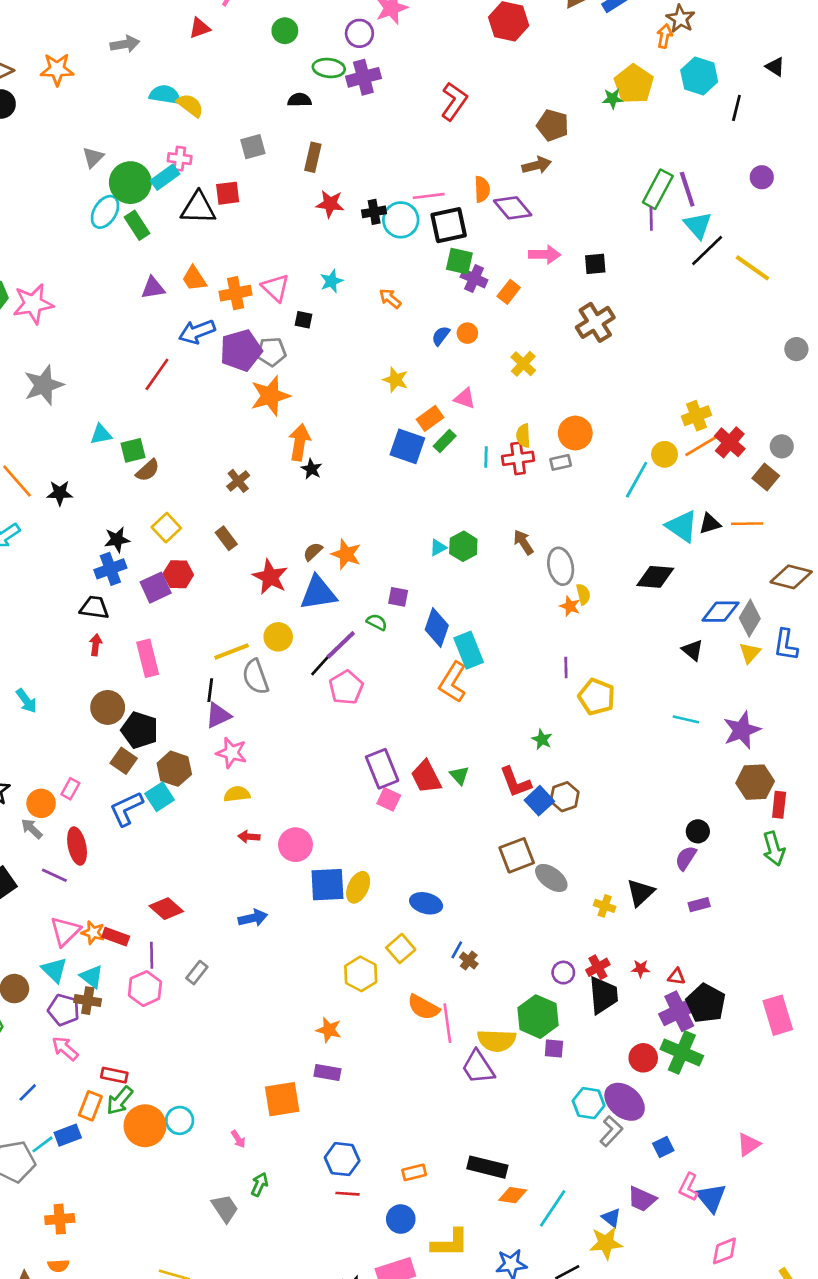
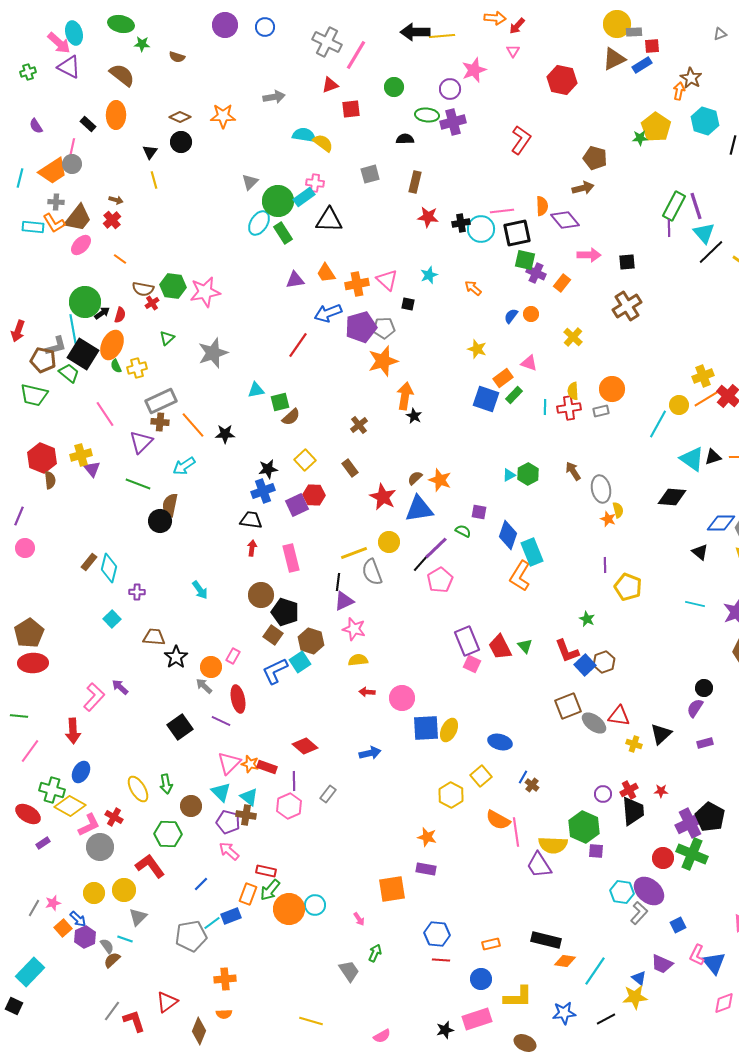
red square: (228, 193) -> (351, 109), moved
red triangle: (677, 977) -> (619, 716), moved, size x1.6

